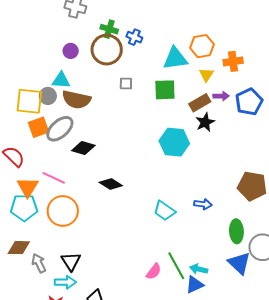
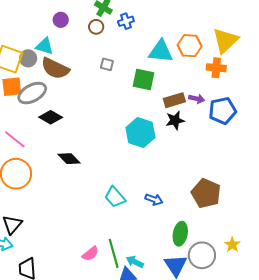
blue cross: (134, 37) -> (126, 21), turned 35
brown circle: (107, 50) -> (96, 27), size x0.5
yellow triangle: (206, 75) -> (225, 41), moved, size x1.8

